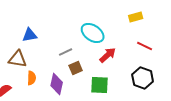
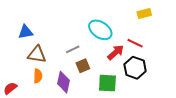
blue triangle: (30, 35) -> (26, 32), moved
red line: (145, 46) -> (135, 43), moved
brown triangle: (18, 59) -> (37, 54), moved
black hexagon: (143, 78) -> (135, 68), moved

